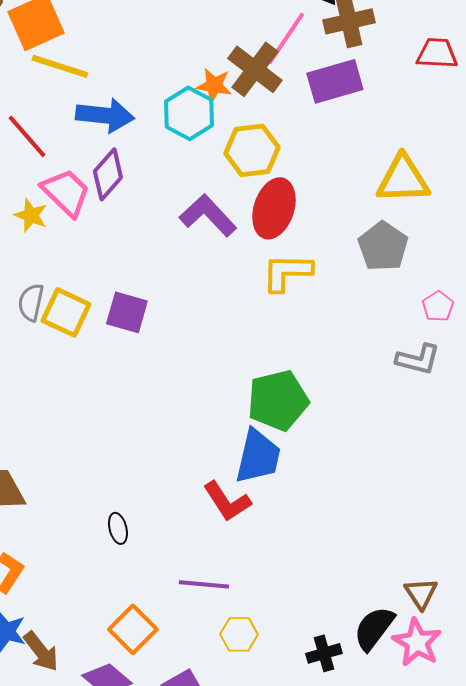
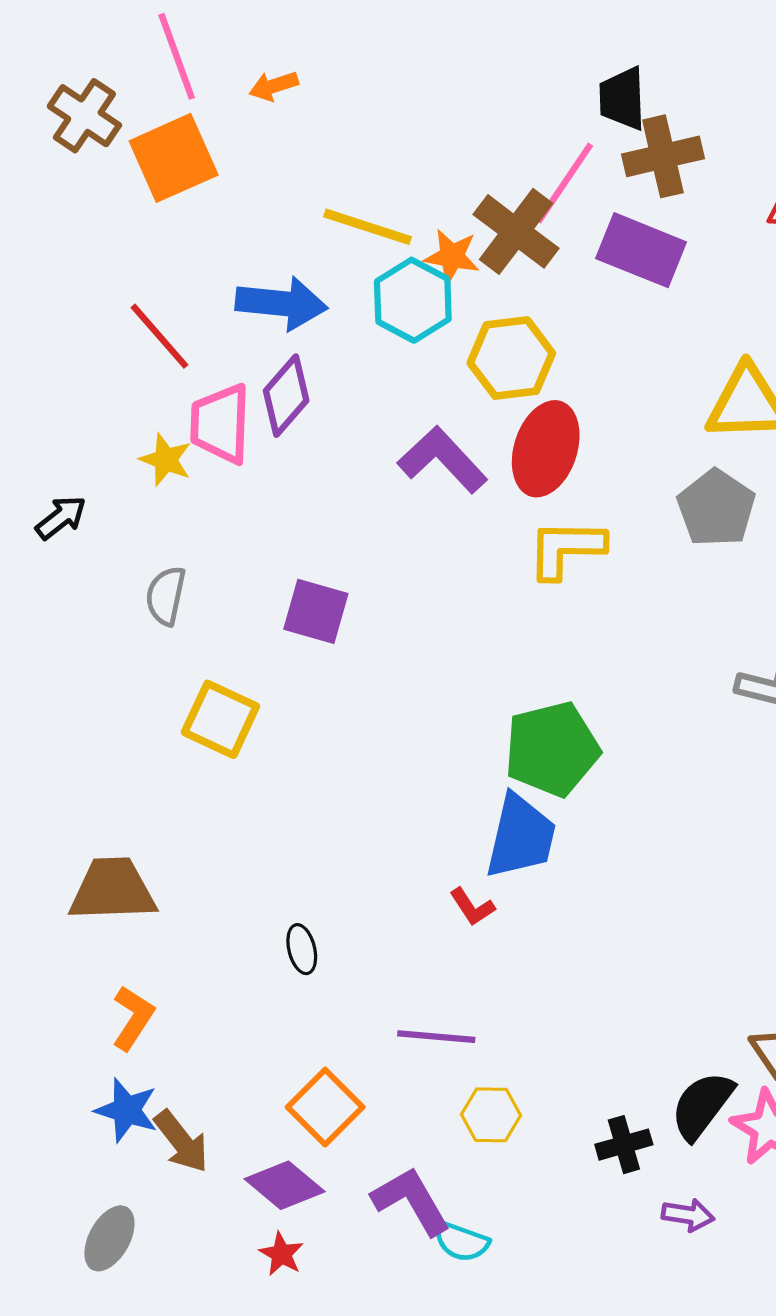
yellow line: (60, 66) -> (367, 227), moved
purple rectangle: (335, 81) -> (641, 250), turned 38
pink trapezoid: (66, 192) -> (220, 424), turned -132
yellow square: (66, 312) -> (220, 719), moved
red L-shape: (227, 501) -> (472, 907), size x0.6

